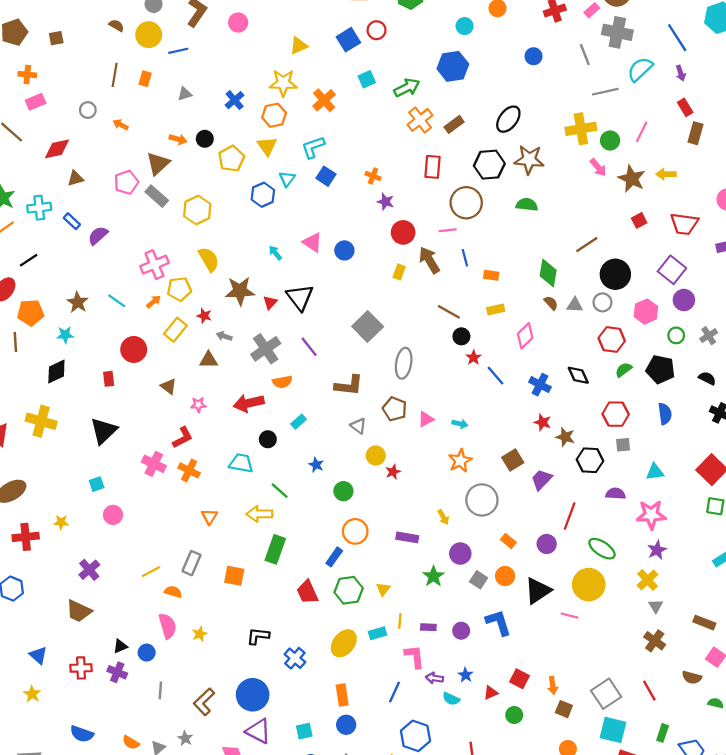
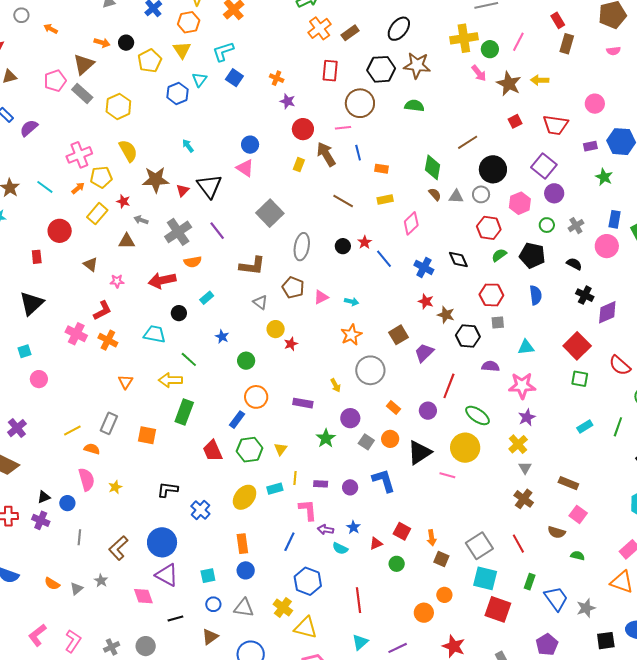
pink triangle: (312, 242) -> (245, 168), moved
black circle: (461, 336) -> (343, 246), moved

